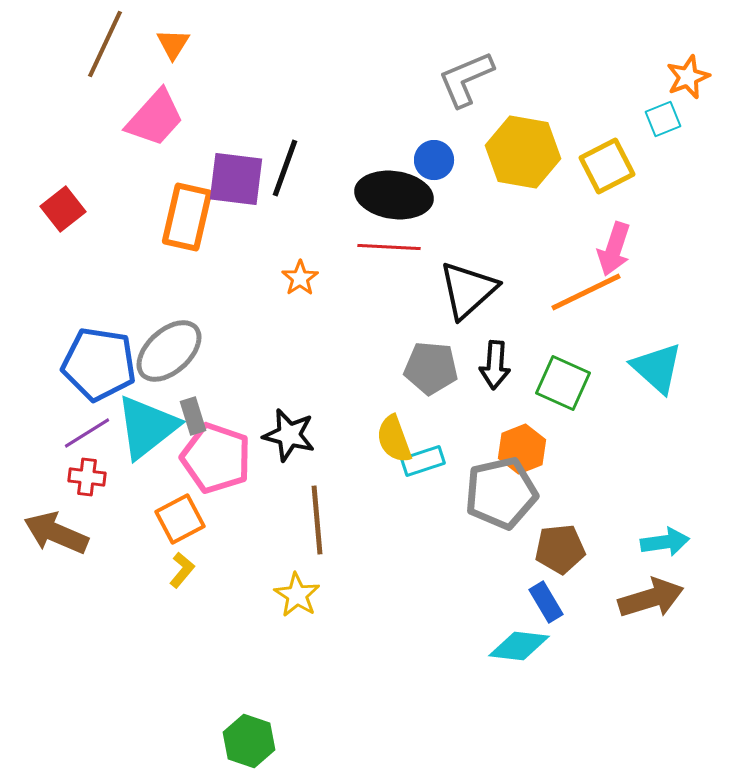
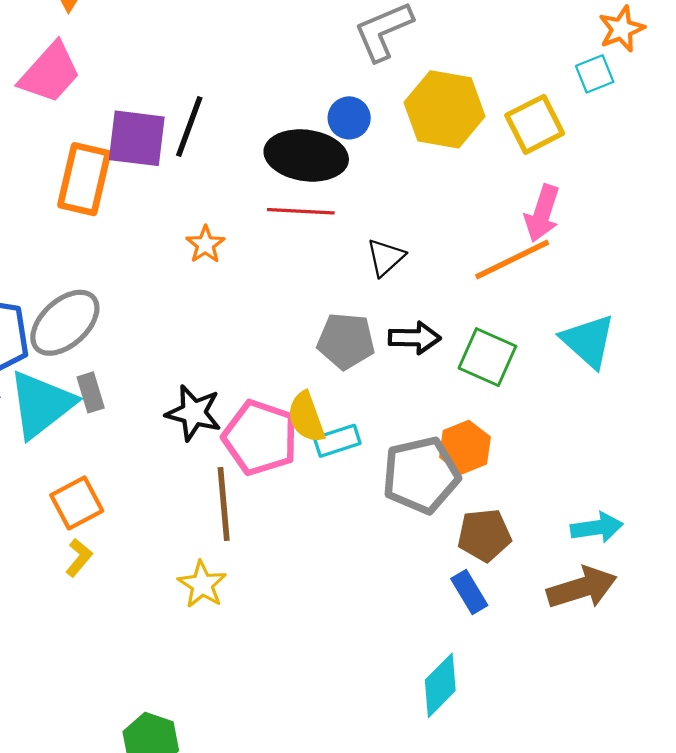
black triangle: (468, 290) -> (386, 257), size x0.6
black arrow: (495, 365) -> (415, 338), turned -93
orange hexagon: (522, 449) -> (465, 447), moved
pink pentagon: (216, 458) -> (260, 438), moved
cyan diamond: (519, 646) -> (440, 685), moved, turned -52

